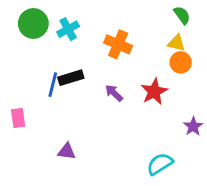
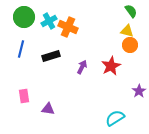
orange cross: (118, 44) -> (68, 27), moved
blue line: (53, 85) -> (21, 49), moved
purple arrow: (114, 93) -> (82, 67), turned 72
pink rectangle: (18, 118) -> (24, 96), moved

